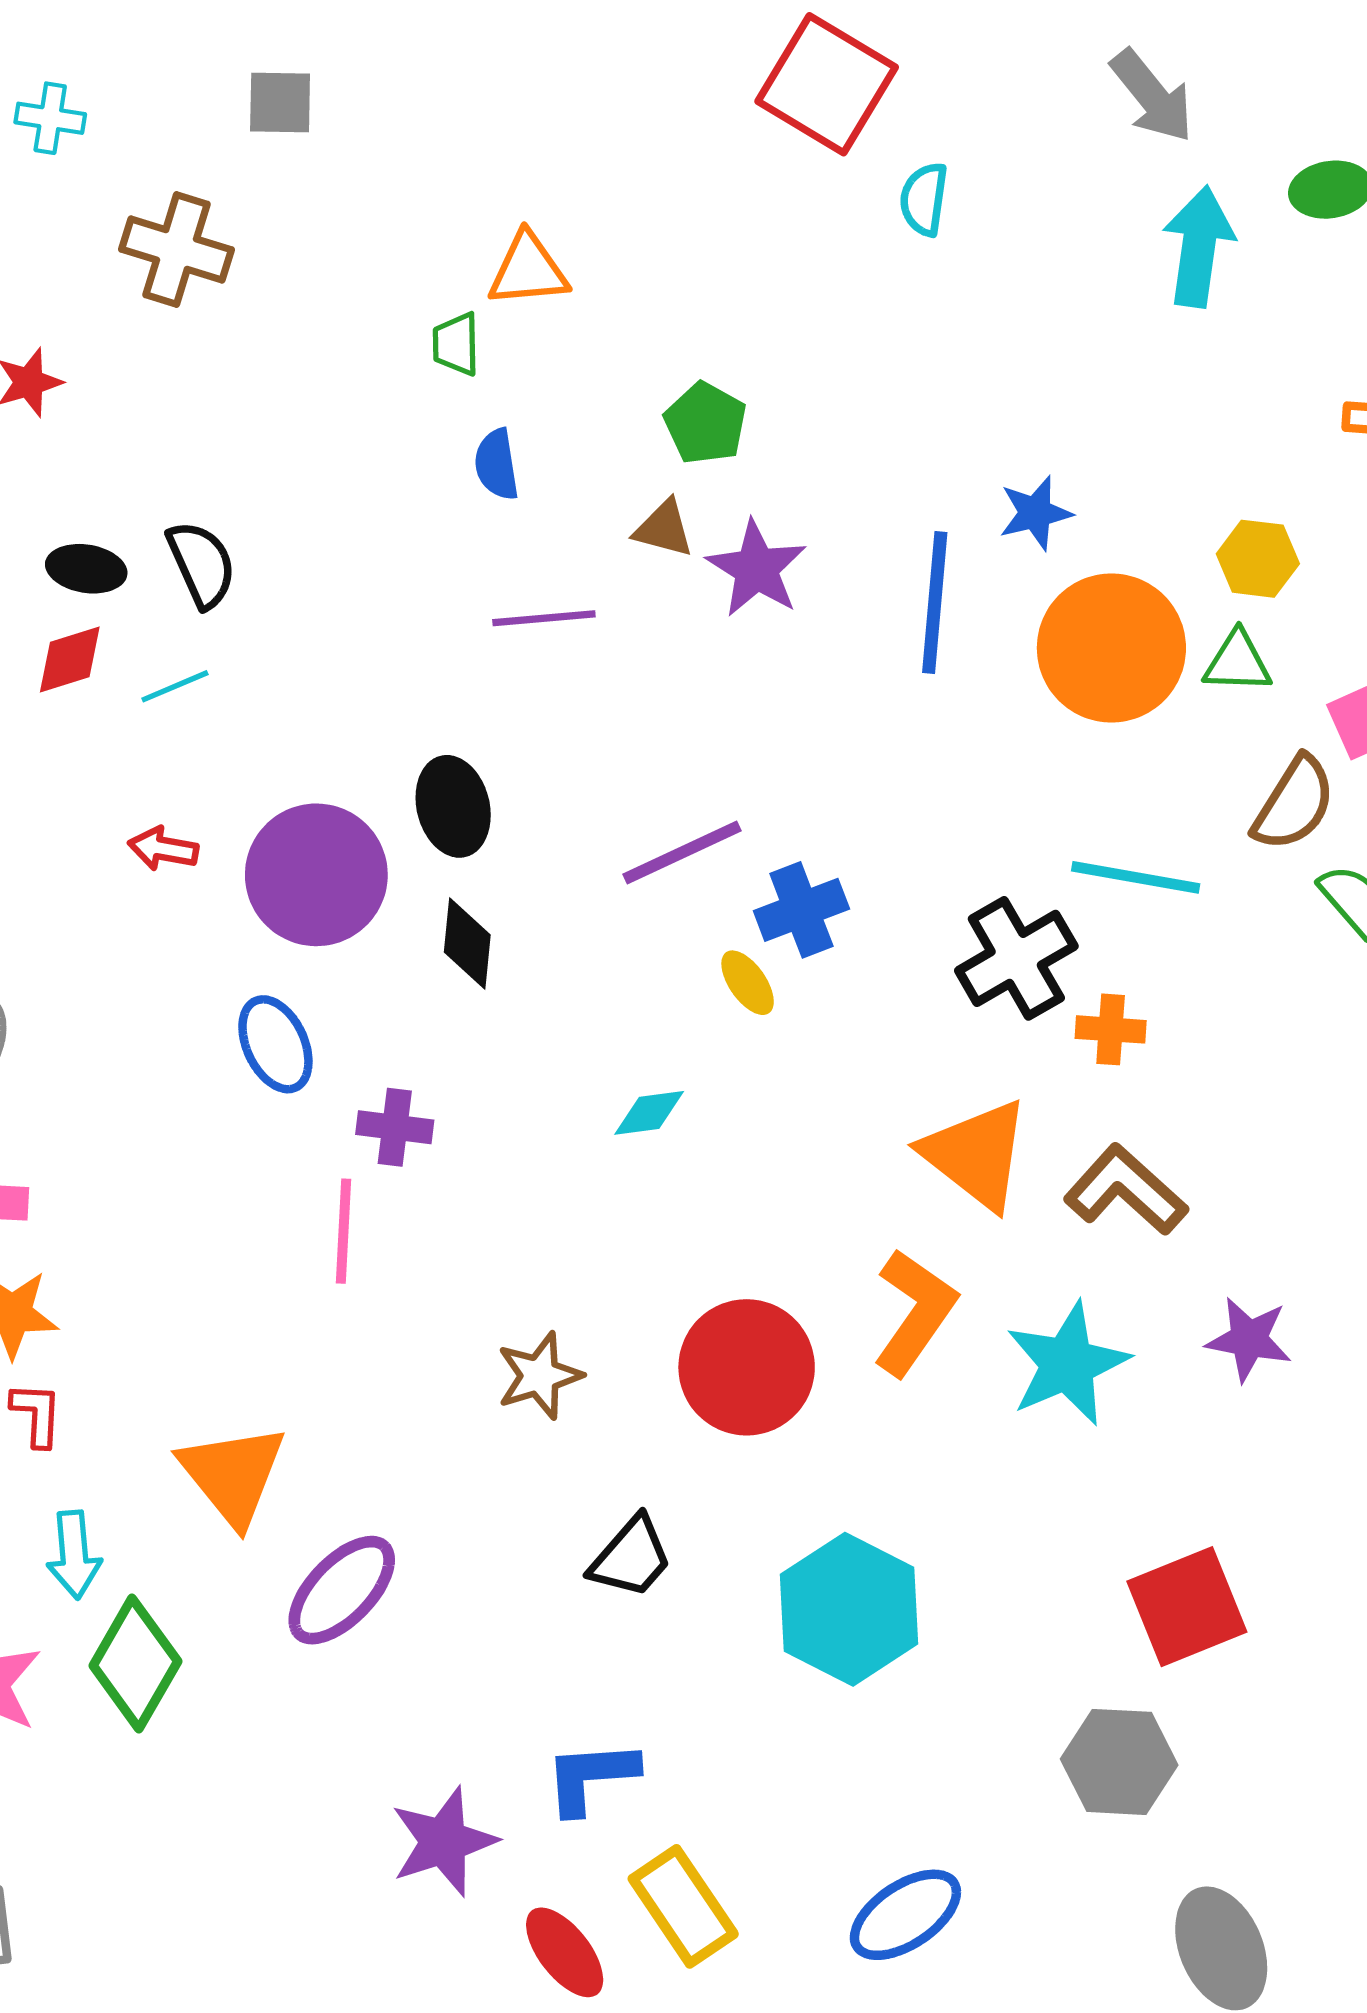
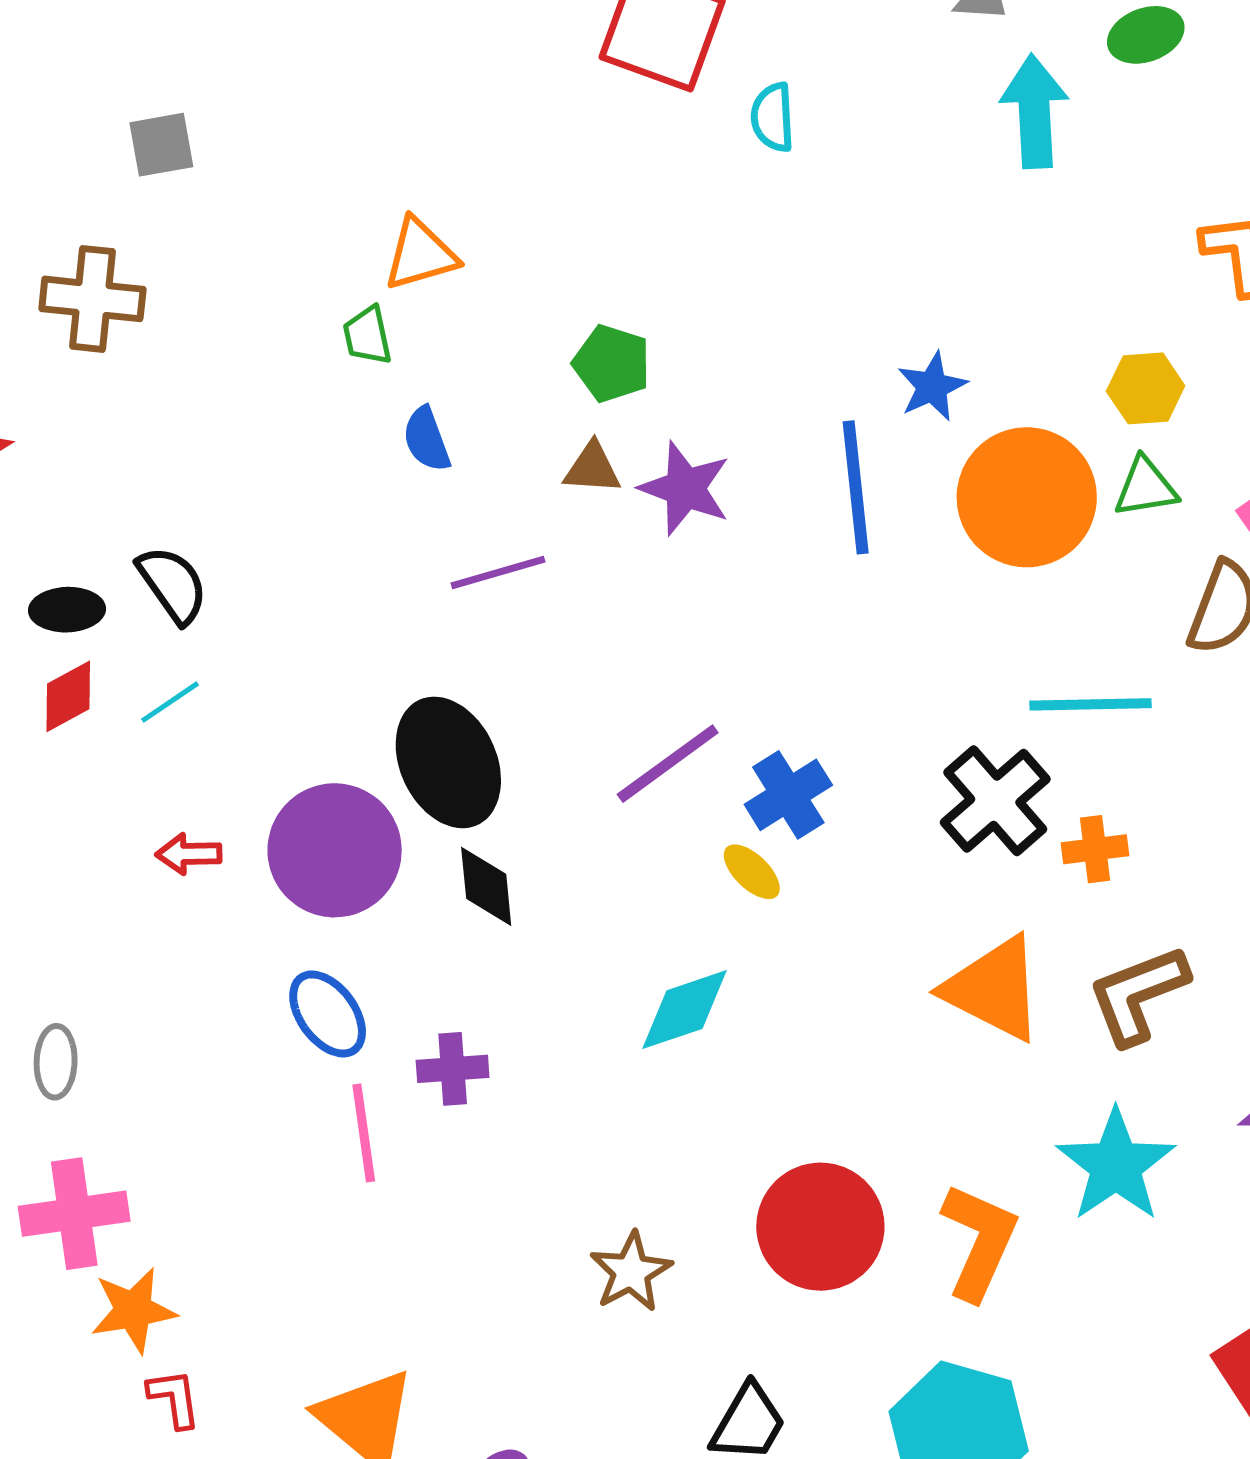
black ellipse: (453, 806) -> (448, 762), size x1.4
cyan diamond: (649, 1113) -> (685, 1010), size x1.5
brown L-shape: (1126, 1190) -> (1138, 995), turned -52
pink line: (343, 1231) -> (364, 1133), moved
orange L-shape: (915, 1312) -> (979, 1241), moved

